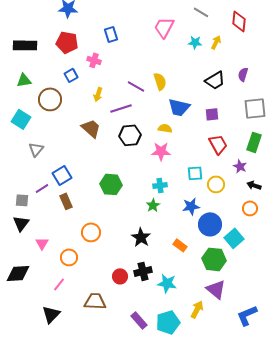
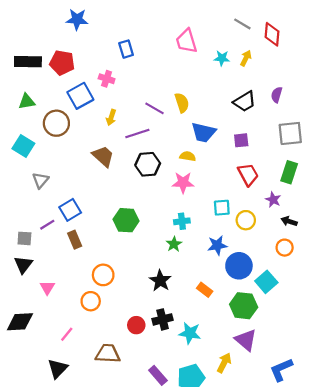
gray line: (201, 12) -> (242, 24), moved
pink trapezoid: (164, 27) -> (186, 41), turned -45
red pentagon: (67, 42) -> (62, 63), moved
blue square: (71, 75) -> (80, 96), size x1.6
orange circle: (69, 257) -> (91, 301), moved

